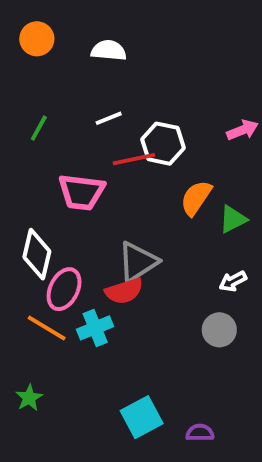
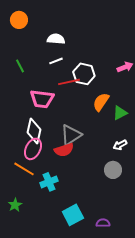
white semicircle: (109, 50) -> (56, 39), moved
green line: (39, 128) -> (20, 66), turned -56
white diamond: (37, 254) -> (34, 131), moved
cyan cross: (95, 328) -> (49, 182), moved

